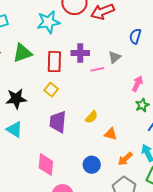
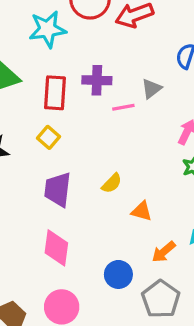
pink diamond: (46, 165) -> (56, 248), moved
blue circle: (92, 165) -> (118, 274), moved

